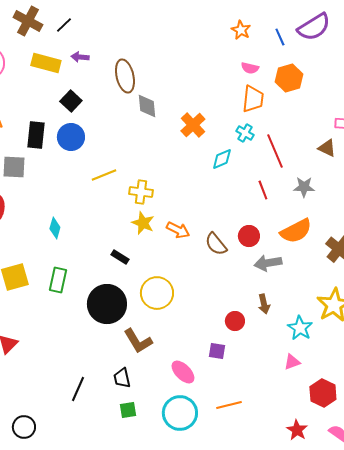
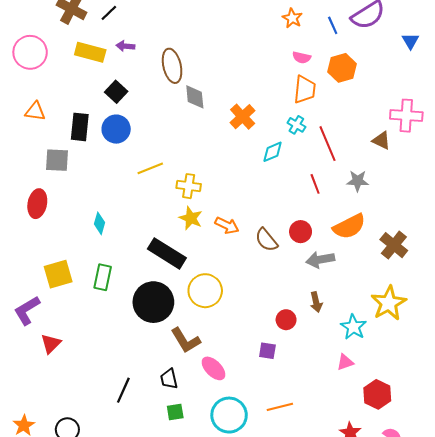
black rectangle: (120, 257) -> (167, 253), size x2.0
pink ellipse: (183, 372) -> (213, 368), moved

